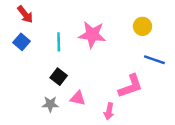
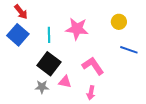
blue square: (22, 42) -> (18, 35), size x1.5
black square: (59, 77) -> (49, 64), size x1.6
pink L-shape: (130, 86) -> (93, 66), moved, turned -105

